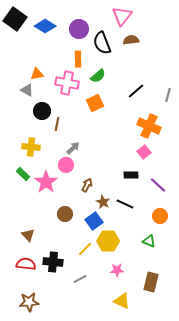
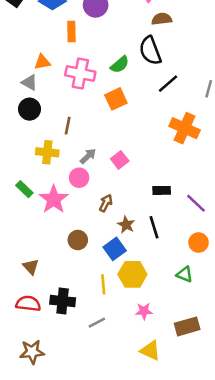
black semicircle: (102, 43) -> (150, 51), moved
orange rectangle: (78, 59) -> (71, 32), moved
black circle: (42, 111) -> (30, 109), moved
yellow cross: (31, 147) -> (47, 152), moved
pink square: (144, 152) -> (120, 160), moved
black line: (125, 204) -> (154, 227), turned 48
yellow line: (85, 249) -> (103, 284), turned -49
brown rectangle: (151, 282) -> (187, 326), turned 60

